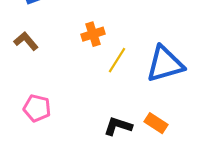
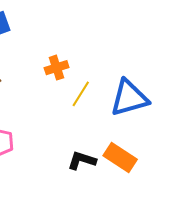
orange rectangle: (156, 123) -> (120, 157), size x1.4

